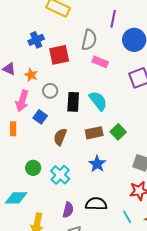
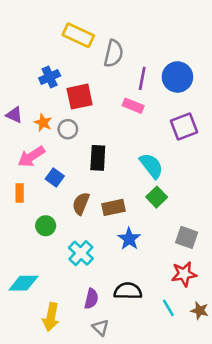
purple line: (113, 19) -> (142, 78), moved
gray semicircle: (89, 40) -> (114, 53), moved
gray circle: (50, 91) -> (68, 129), moved
pink arrow: (22, 101) -> (31, 157), turned 40
cyan semicircle: (98, 101) -> (151, 166), moved
brown rectangle: (94, 133) -> (114, 207), moved
green circle: (33, 168) -> (46, 226), moved

